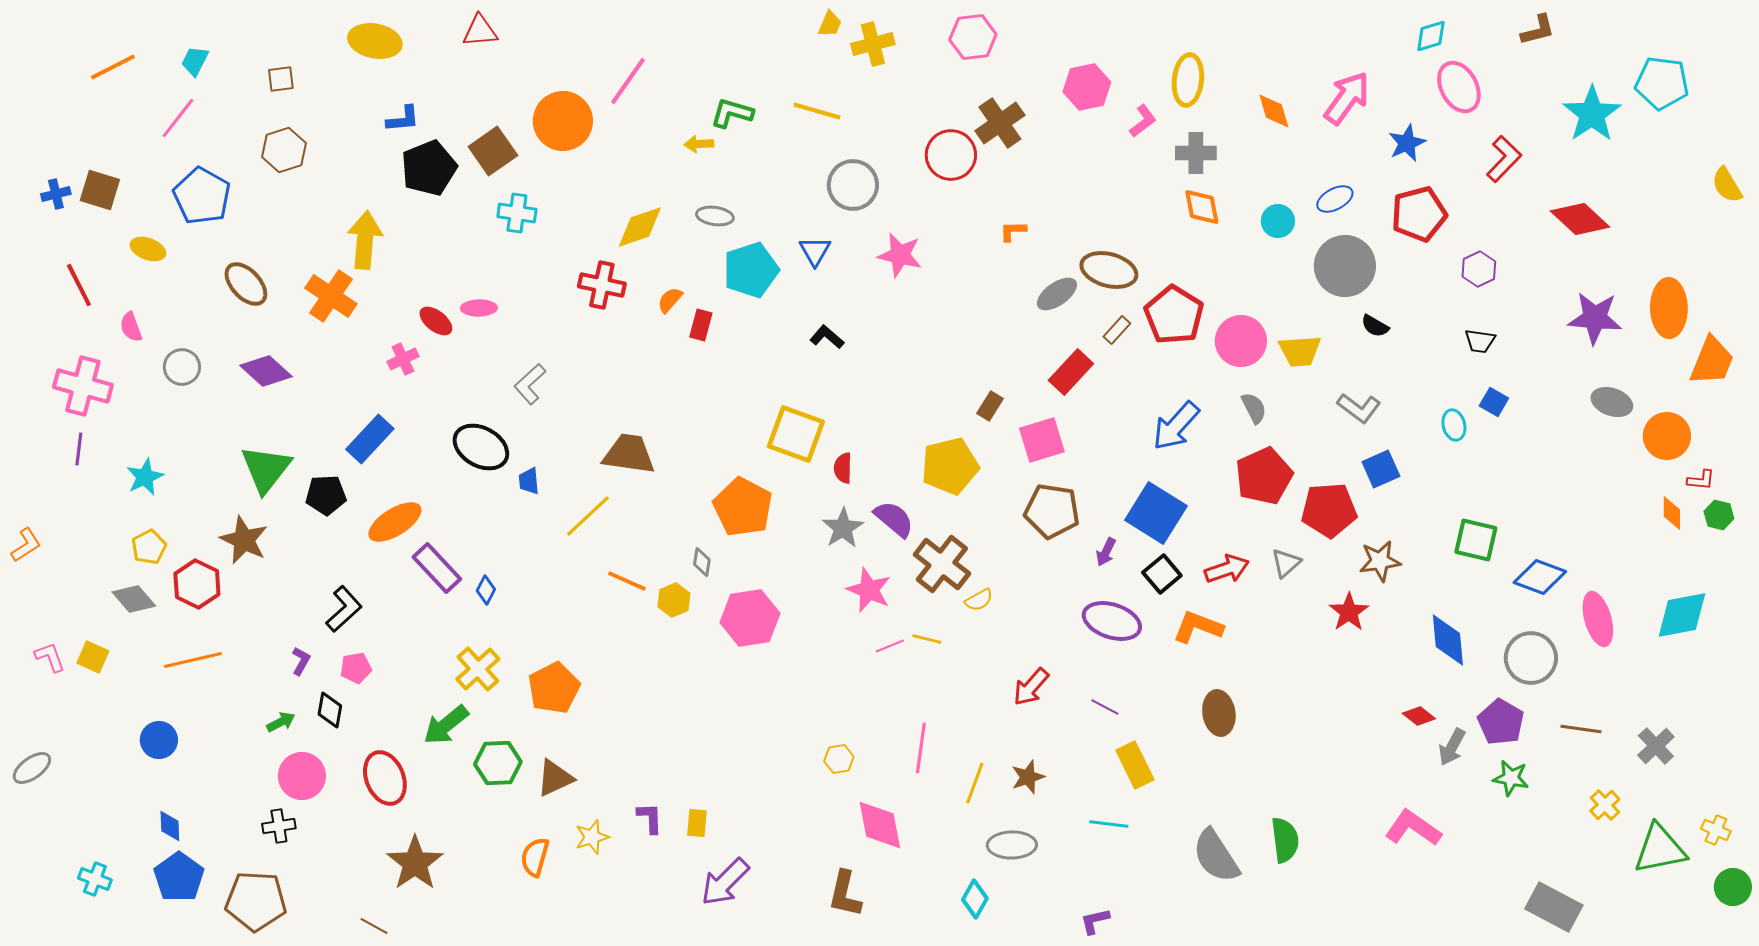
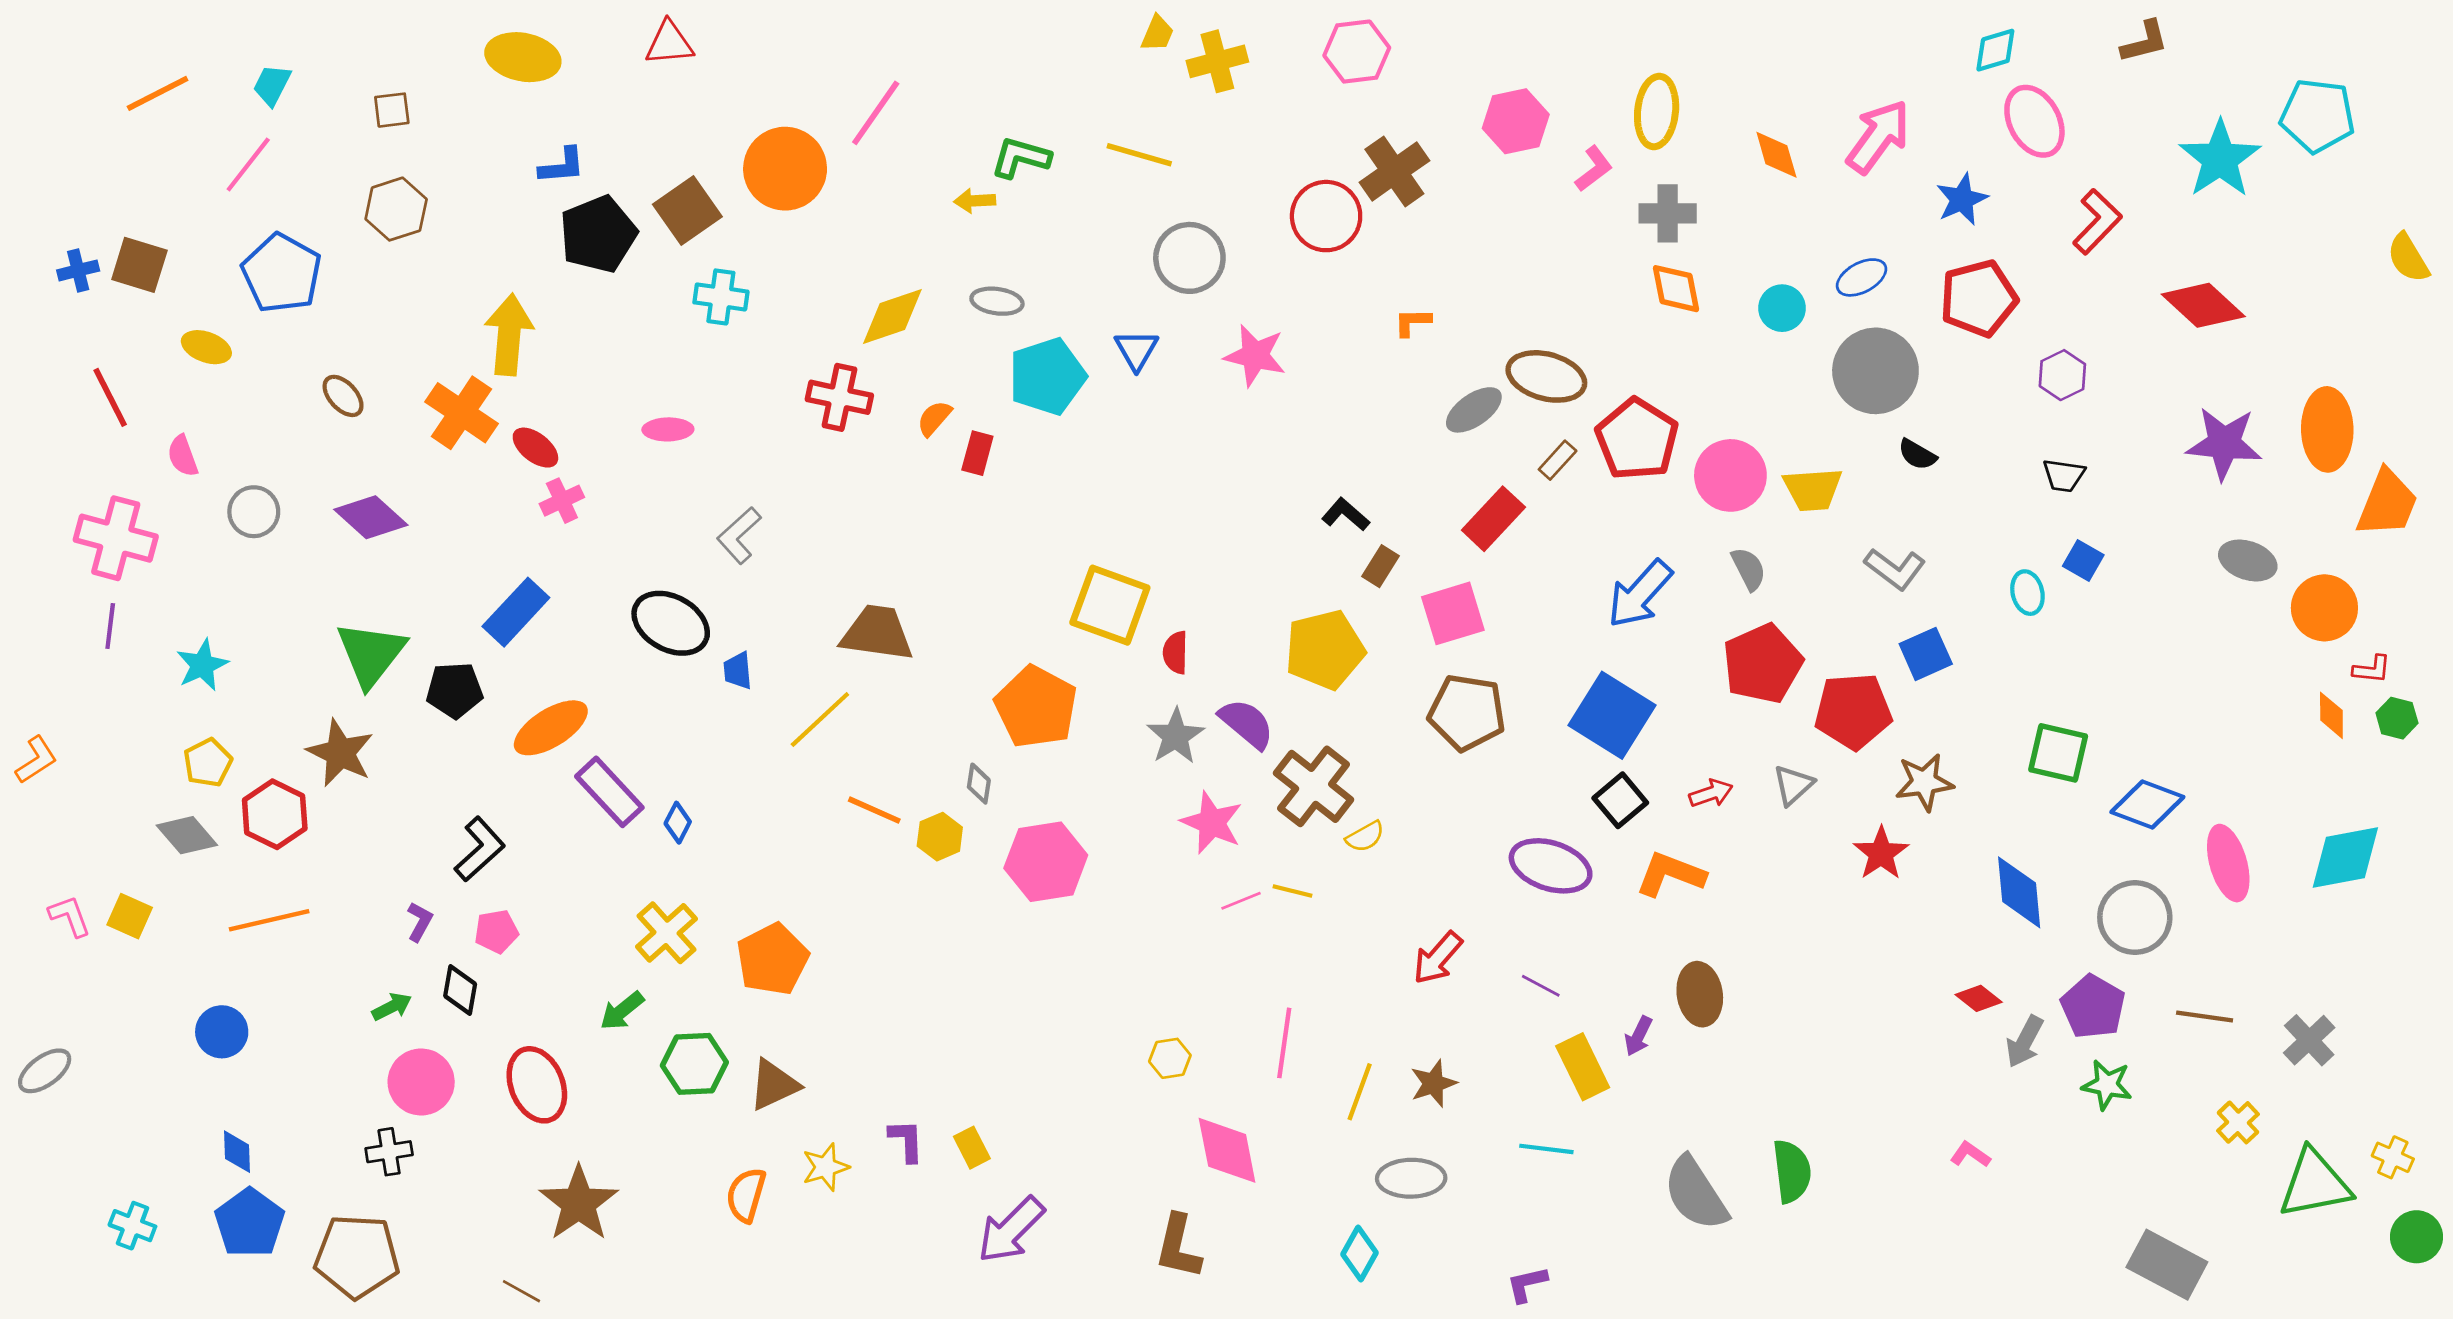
brown ellipse: (246, 284) -> (343, 396), size x0.7
red ellipse: (436, 321) -> (535, 448), moved
black L-shape: (827, 337) -> (1346, 514), moved
purple arrow: (1106, 552) -> (1638, 1036), moved
red arrow: (1227, 569) -> (1711, 793), size x0.7
green arrow: (446, 725) -> (622, 1011), size x0.7
yellow rectangle: (697, 823) -> (972, 1148), turned -32
pink L-shape: (1413, 828) -> (1970, 1155), size x0.5

